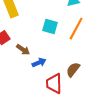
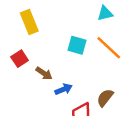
orange line: (76, 29) -> (109, 48), turned -75

